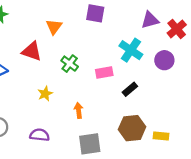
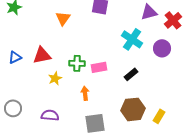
red triangle: (32, 51) -> (42, 55), moved, turned -30
green cross: (70, 64) -> (77, 63), moved, turned -35
pink rectangle: (104, 72) -> (99, 67), moved
yellow rectangle: (161, 136) -> (159, 116), turned -64

